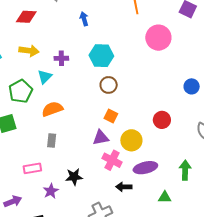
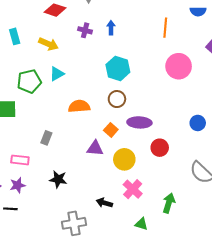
purple cross: (61, 58) -> (85, 30), moved
orange semicircle: (52, 109) -> (79, 106), moved
pink cross: (112, 160) -> (133, 189), moved
purple ellipse: (145, 168) -> (139, 122), moved
purple star: (51, 191) -> (18, 185), moved

